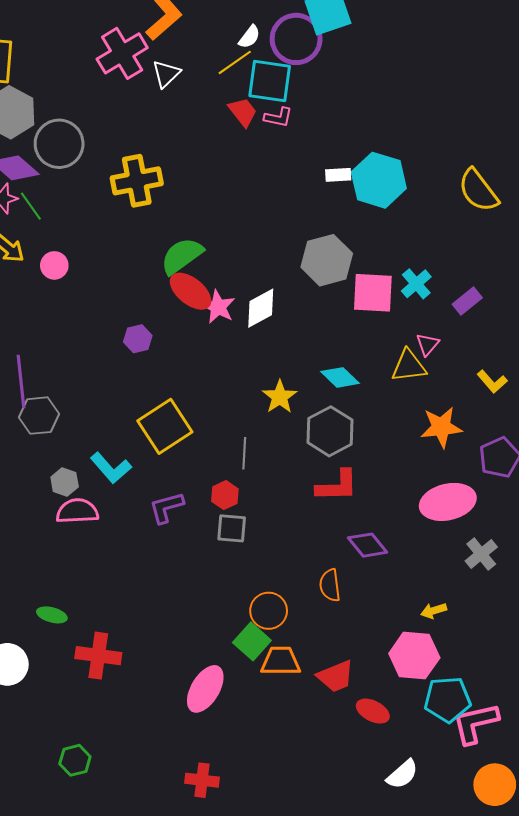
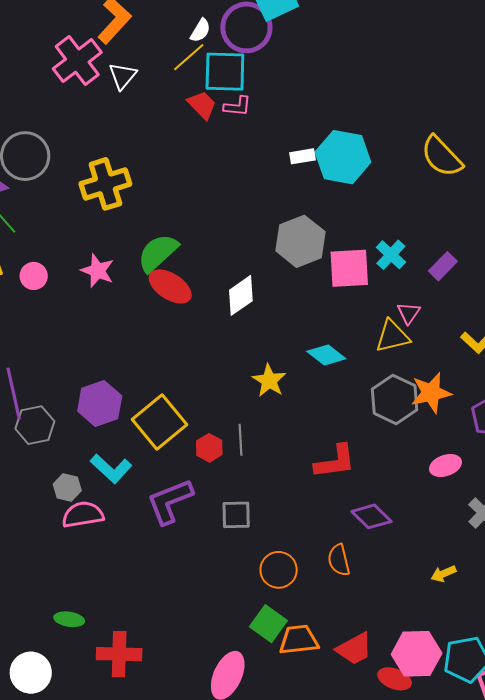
pink star: (218, 307) -> (98, 271), moved
purple hexagon: (138, 339) -> (100, 404), moved, size x1.6
gray hexagon: (330, 431) -> (395, 400), moved
red hexagon: (225, 495) -> (209, 448), moved
pink ellipse: (448, 502) -> (446, 465), size x0.6
purple L-shape: (166, 507) -> (170, 501), size x1.4
orange circle: (269, 611) -> (279, 570), moved
pink hexagon: (414, 656) -> (417, 654), moved

